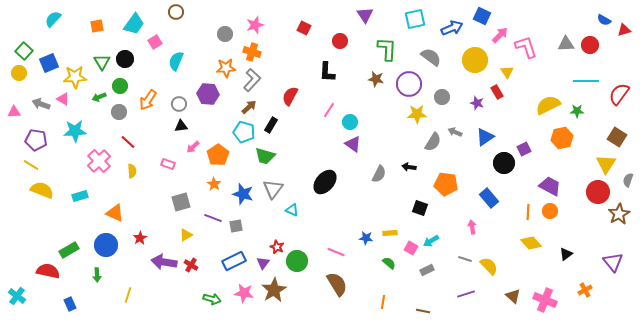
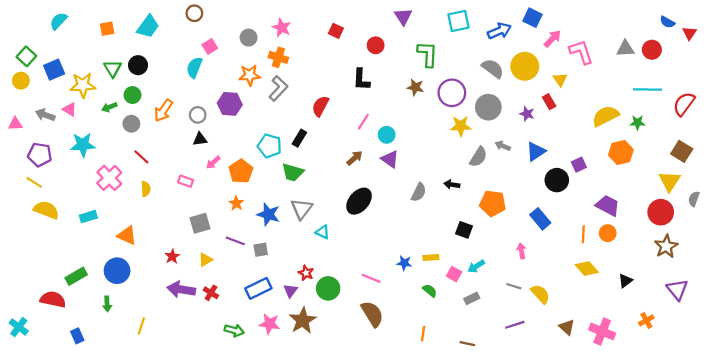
pink star: (255, 25) -> (282, 28), turned -30
red triangle: (624, 30) -> (689, 33), turned -40
pink square: (155, 42) -> (210, 46), moved
gray semicircle: (431, 57) -> (493, 68), moved
gray circle: (442, 97) -> (488, 107), size x1.5
brown arrow: (249, 107) -> (355, 158), moved
brown star: (619, 214) -> (666, 246), moved
red star: (140, 238) -> (172, 256), moved

